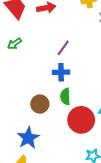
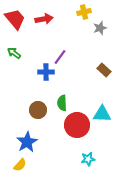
green arrow: (14, 44) -> (14, 53), turned 72
blue cross: (61, 72) -> (46, 72), moved

